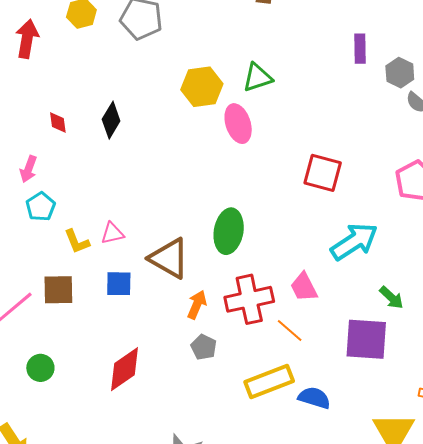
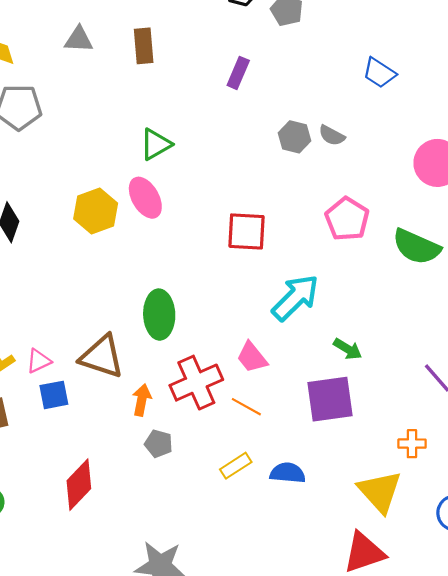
purple rectangle: (360, 49) -> (238, 73), moved, turned 36
gray hexagon: (400, 73) -> (295, 137), moved
yellow hexagon: (202, 87) -> (96, 211), moved
pink triangle: (112, 233) -> (39, 361), moved
yellow rectangle: (269, 381) -> (236, 466), size x0.6

